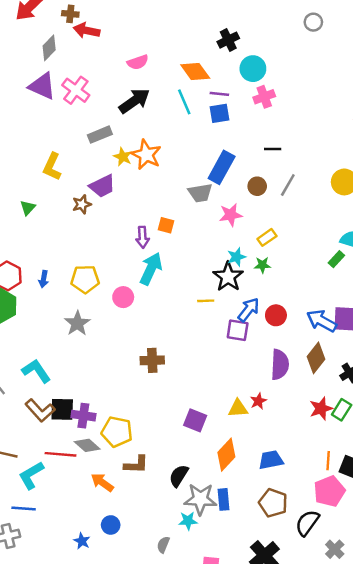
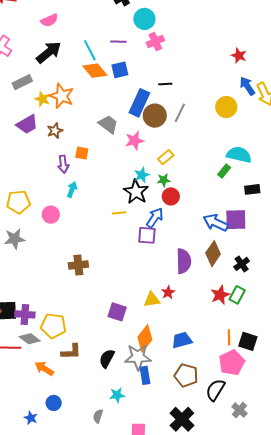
orange diamond: (195, 71) -> (95, 71), moved
blue square: (219, 113) -> (120, 70), moved
blue rectangle: (222, 167) -> (139, 103), moved
brown circle: (257, 186) -> (155, 116), size x1.5
gray trapezoid: (200, 193) -> (108, 124), turned -130
brown star: (82, 204) -> (55, 131), moved
cyan arrow: (151, 269) -> (72, 190), size x0.6
red circle: (276, 315) -> (171, 196), moved
gray star: (77, 323) -> (15, 239), turned 30
gray star: (200, 499) -> (138, 357), moved

